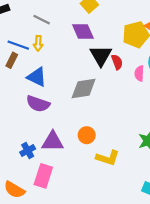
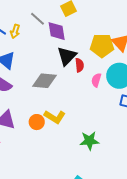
gray line: (42, 20) -> (37, 19), moved
yellow L-shape: (108, 158) -> (55, 117), moved

